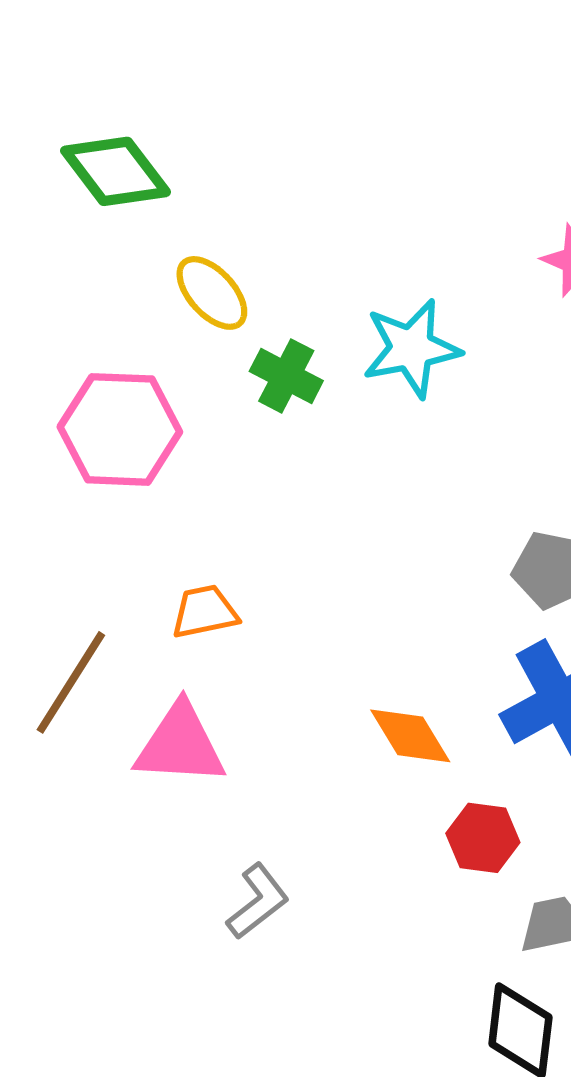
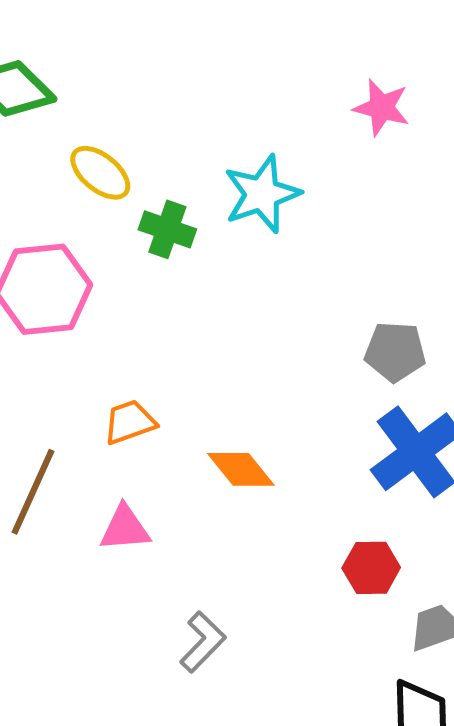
orange diamond: (410, 736) -> (241, 469), moved
pink triangle: (180, 745) -> (125, 528), size x0.7

